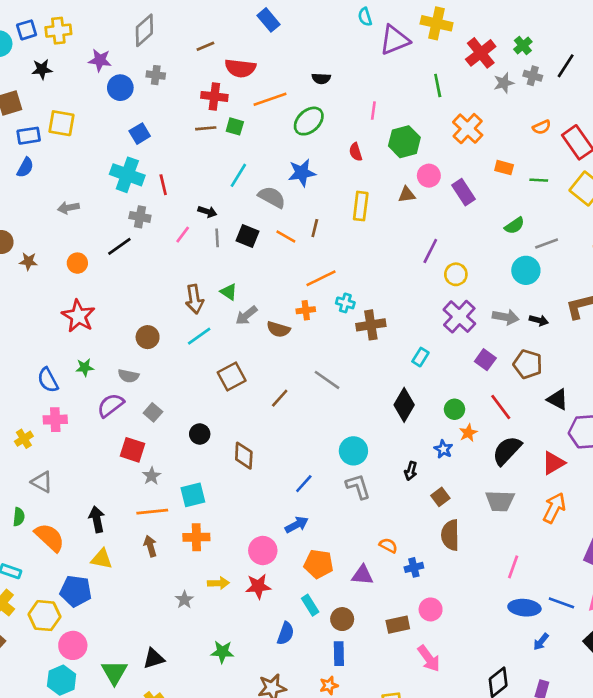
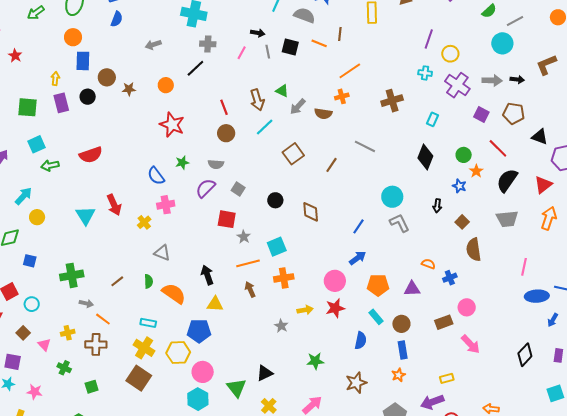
red line: (163, 185) -> (224, 107), moved
cyan cross: (345, 303) -> (425, 73), moved

